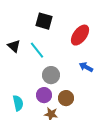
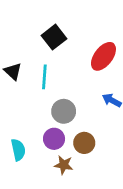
black square: (44, 21) -> (54, 37), turned 36
cyan line: (37, 50) -> (44, 77), turned 42

